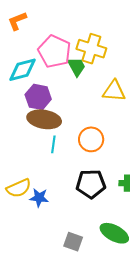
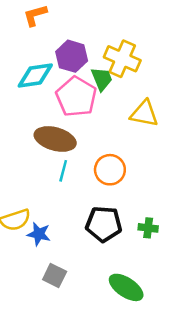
pink pentagon: (54, 51) -> (76, 97), moved
purple hexagon: (38, 97) -> (72, 56), moved
gray square: (73, 242) -> (55, 276), moved

